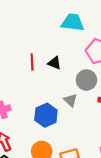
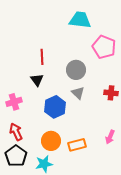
black triangle: (54, 63) -> (37, 80), moved, turned 32
gray circle: (86, 80) -> (76, 70), moved

